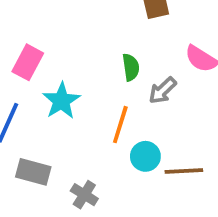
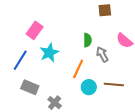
gray arrow: (163, 90) -> (102, 54), turned 98
brown line: (184, 171) -> (114, 84), moved

